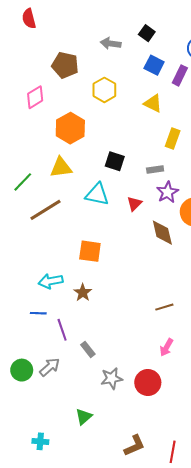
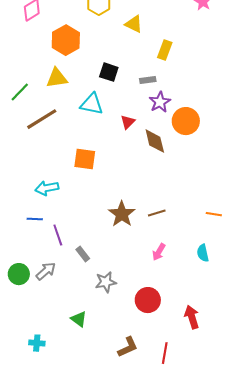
yellow triangle: (153, 103) -> (134, 24), moved
red triangle: (134, 204) -> (128, 122), moved
brown star: (83, 293) -> (122, 214), moved, size x1.5
red circle: (148, 383) -> (148, 300), moved
green triangle: (84, 417) -> (79, 319), turned -42

